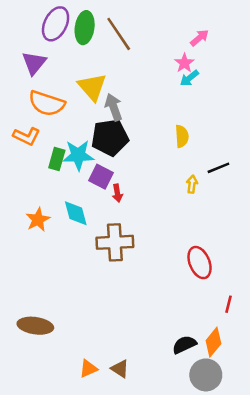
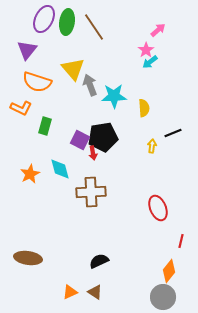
black pentagon: (110, 138) -> (103, 137), moved
cyan star: (78, 155) -> (114, 96), moved
black semicircle: (184, 345) -> (99, 261), moved

